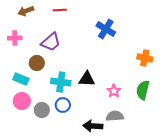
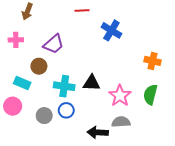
red line: (60, 10) -> (82, 10), moved
brown arrow: (26, 11) -> (27, 11), turned -49
pink star: (114, 91) -> (120, 96), size x1.5
pink circle: (22, 101) -> (13, 106), moved

